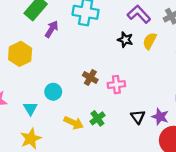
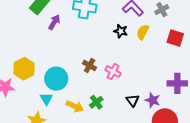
yellow hexagon: (20, 54) -> (24, 69), moved
pink cross: (116, 85) -> (113, 72), turned 35
cyan circle: (53, 92) -> (56, 79), size x1.5
cyan triangle: (30, 108) -> (46, 99), moved

